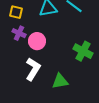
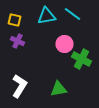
pink circle: (37, 41) -> (64, 44), moved
white L-shape: (33, 69) -> (20, 86), moved

